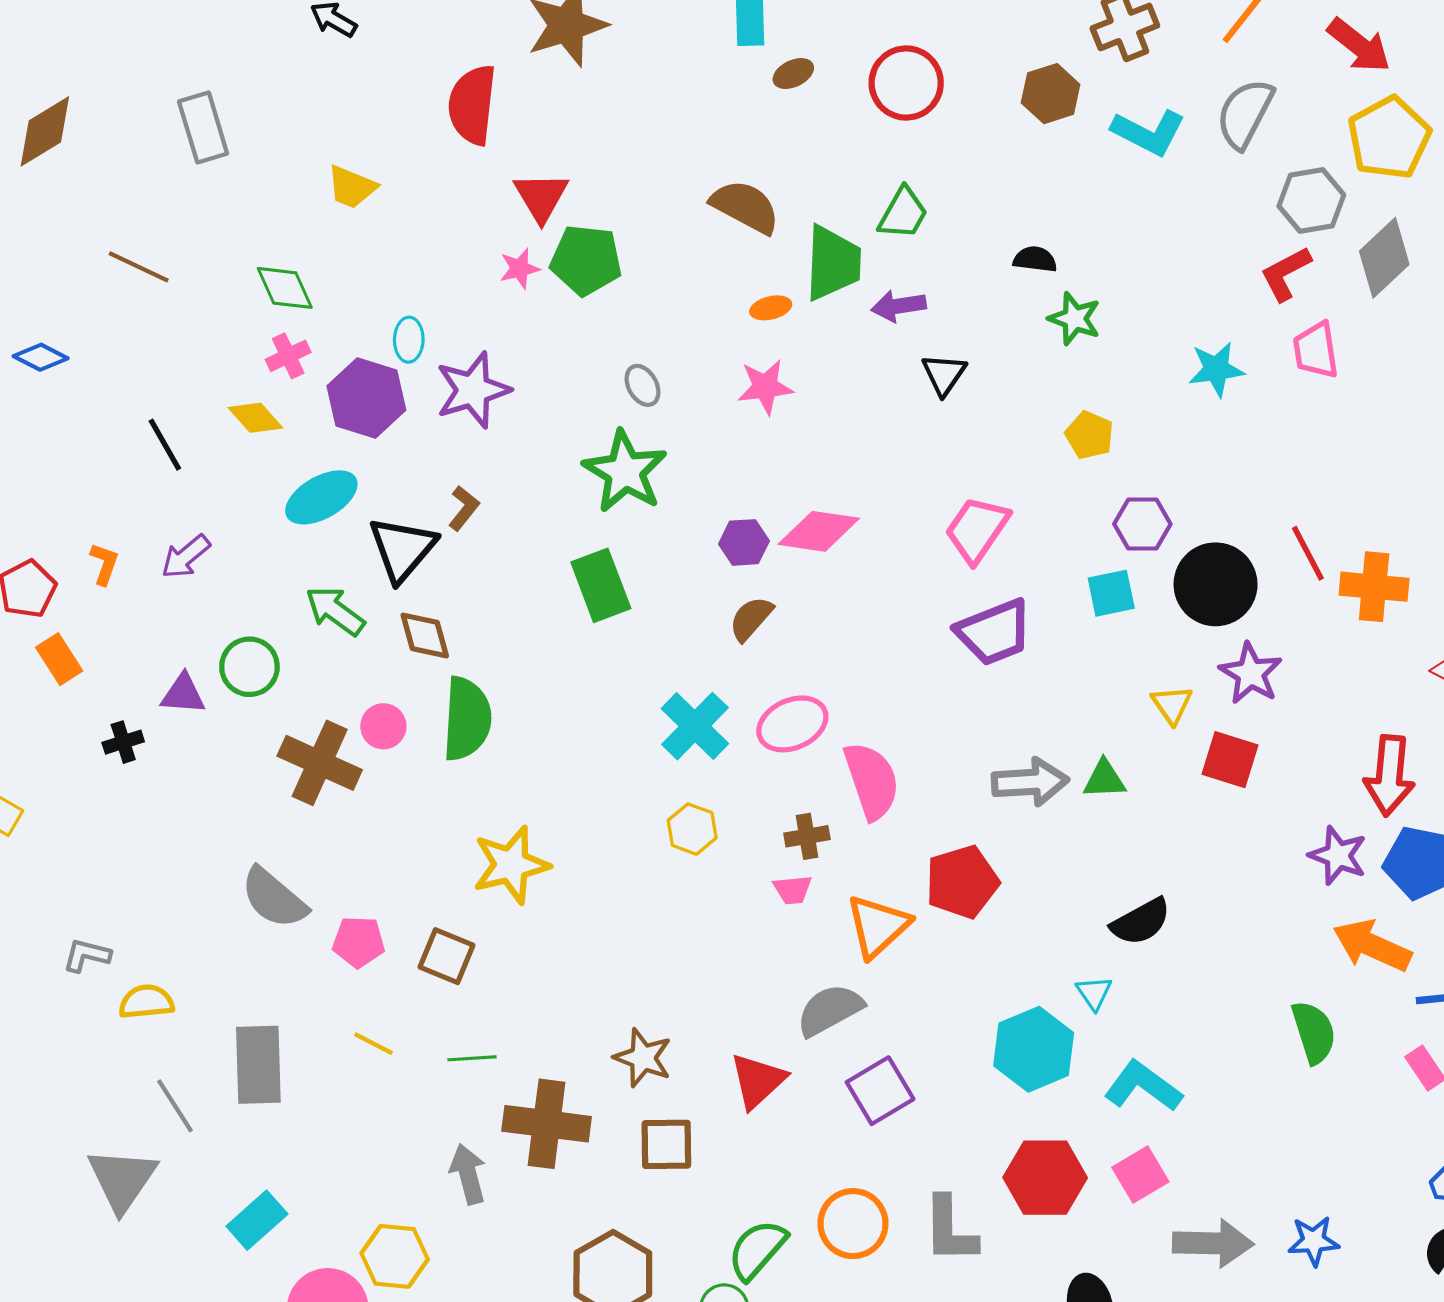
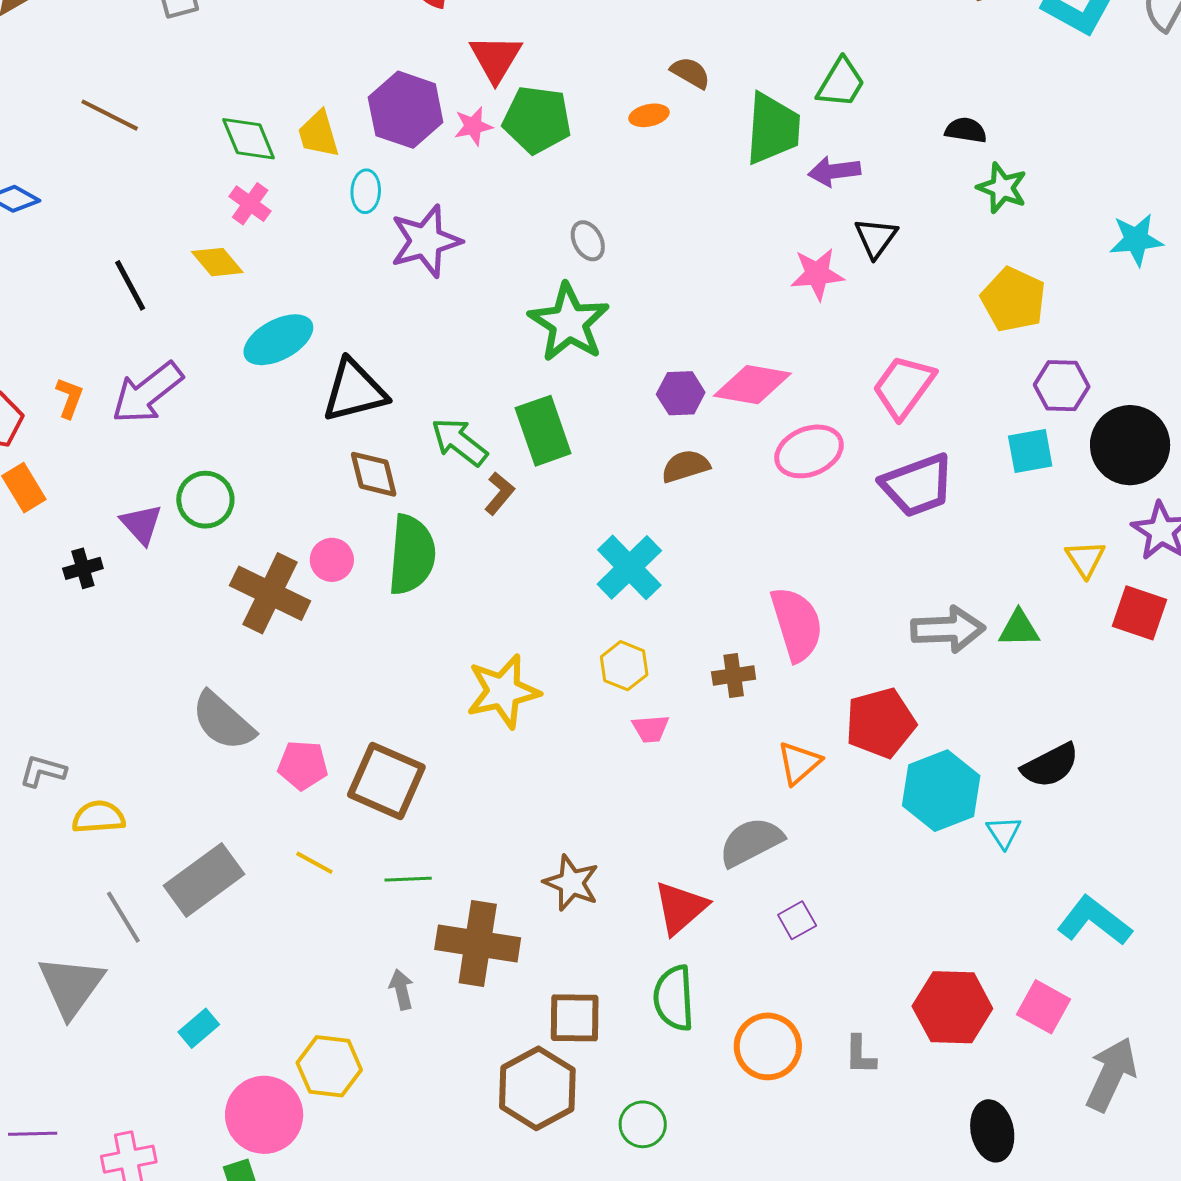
yellow trapezoid: (352, 187) -> (318, 134), moved, turned 50
brown semicircle: (745, 207) -> (690, 73), size x0.6
orange ellipse: (771, 308) -> (649, 115), moved
pink cross: (288, 356) -> (250, 204), turned -30
pink star: (765, 387) -> (817, 274), moved
purple hexagon: (366, 398) -> (406, 110), moved
yellow pentagon: (1089, 435) -> (1013, 299), size x1.4
brown L-shape: (464, 508) -> (499, 493), moved
black triangle: (402, 549) -> (354, 391), turned 34
purple arrow: (186, 557) -> (147, 393), size x1.5
green arrow: (335, 611) -> (459, 442), moved
brown semicircle: (751, 619) -> (685, 466), turned 30
purple triangle: (183, 694) -> (141, 524), turned 42
pink ellipse: (792, 724) -> (809, 451), moved
yellow star: (511, 865) -> (503, 691), moved
pink trapezoid: (793, 890) -> (651, 729), moved
orange triangle: (878, 926) -> (799, 763), size x0.7
brown square: (447, 956) -> (386, 781), size x1.4
cyan hexagon: (1034, 1049) -> (941, 791), moved
gray rectangle: (258, 1065) -> (204, 880), turned 54
cyan L-shape: (1143, 1086) -> (1094, 921), moved
purple square: (880, 1091) -> (797, 920), size x0.6
brown square: (666, 1144) -> (575, 1018), moved
gray arrow: (468, 1174) -> (401, 989), size x0.7
pink square: (1140, 1175) -> (1044, 1007), turned -32
cyan rectangle: (257, 1220) -> (199, 1028), size x0.7
gray L-shape: (950, 1230) -> (860, 1055), size x0.6
gray arrow: (1213, 1243) -> (1111, 1074), turned -68
green semicircle: (757, 1250) -> (674, 998), moved, turned -46

